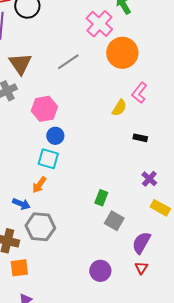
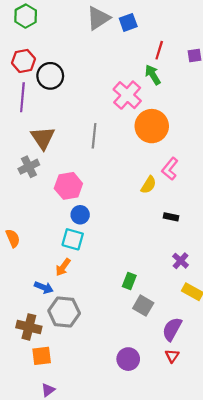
gray line: (68, 62) -> (94, 136), turned -50

